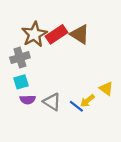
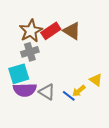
gray cross: (20, 58) -> (30, 52), moved
cyan square: (21, 82) -> (19, 74), size x1.5
purple semicircle: (28, 100) -> (25, 90), size x1.6

